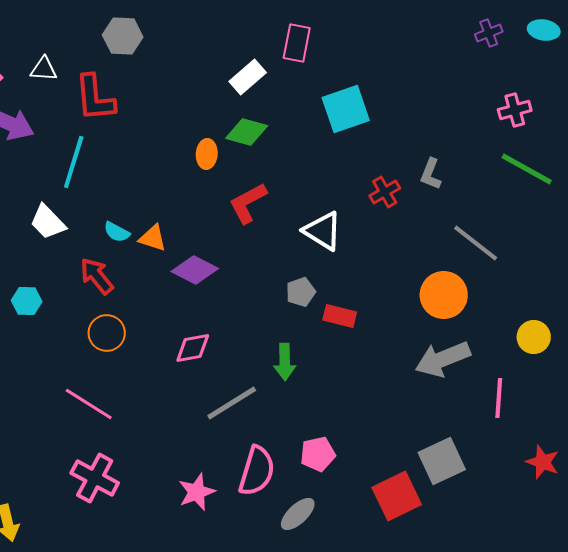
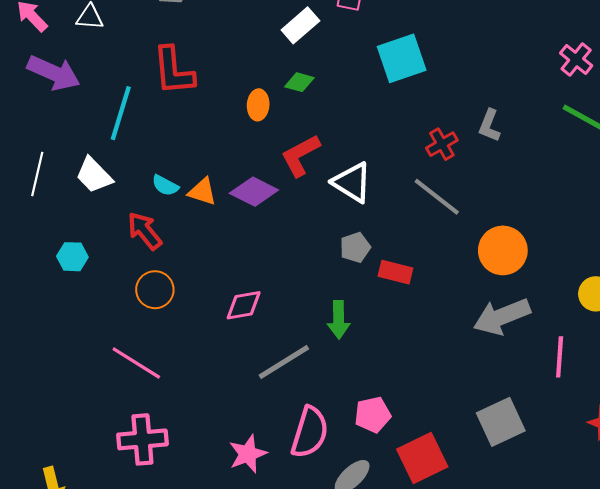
red L-shape: (95, 98) -> (173, 71), moved
pink cross: (515, 110) -> (576, 59), turned -36
green diamond: (247, 132) -> (299, 82), size x0.7
white triangle: (323, 231) -> (352, 182), moved
gray line: (476, 243) -> (437, 197), moved
purple diamond: (195, 270) -> (254, 192), moved
pink cross: (95, 478) -> (142, 439), turned -33
red square: (397, 496) -> (422, 458), moved

